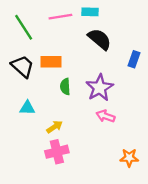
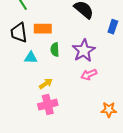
black trapezoid: (23, 66) -> (19, 33), turned -140
cyan triangle: (27, 108) -> (31, 58), moved
pink arrow: (105, 116) -> (89, 75), turned -42

